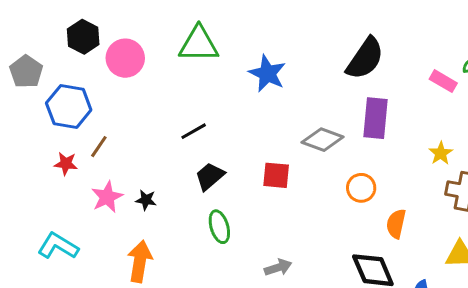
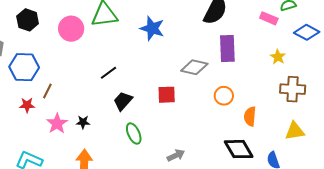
pink circle: (125, 58) -> (71, 29), moved
yellow star: (441, 153) -> (278, 57), moved

